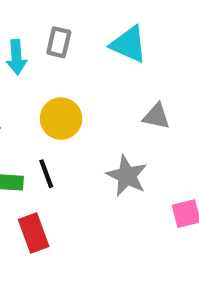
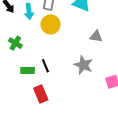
yellow circle: (61, 119) -> (51, 24), moved

